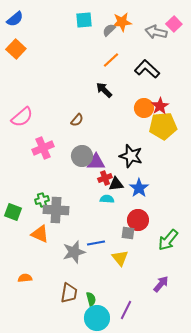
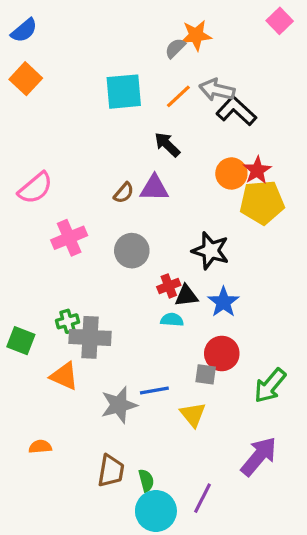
cyan square: (84, 20) -> (124, 92), moved, size x1.4
pink square: (174, 24) -> (280, 21), moved
gray arrow: (156, 32) -> (217, 90), moved
purple triangle: (96, 162) -> (154, 188), moved
purple arrow: (161, 284) -> (259, 456), size x1.5

